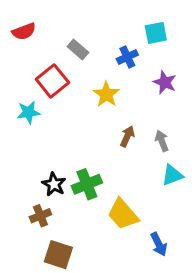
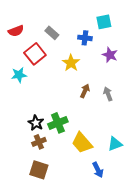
red semicircle: (24, 31) -> (16, 31), moved
blue cross: (127, 57) -> (85, 38), turned 32
cyan triangle: (172, 175) -> (115, 144), moved
brown cross: (40, 216) -> (39, 142), moved
blue arrow: (159, 244) -> (98, 170), moved

